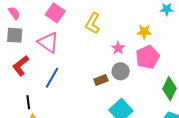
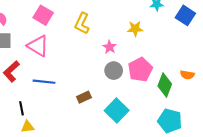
pink pentagon: (148, 57) -> (140, 70), moved
blue line: (52, 78) -> (44, 82), turned 70
brown rectangle: (101, 80) -> (84, 97), moved

